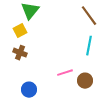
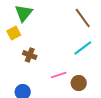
cyan line: (89, 46) -> (83, 48), turned 42
brown cross: (20, 53) -> (30, 55), moved

